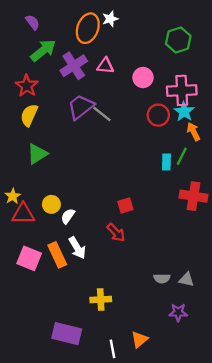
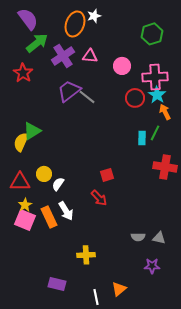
purple semicircle: (33, 22) -> (28, 19), size x1.6
yellow semicircle: (29, 115) -> (21, 142), moved
yellow star: (13, 196) -> (25, 205), moved
purple rectangle: (67, 334) -> (57, 284), size x0.7

